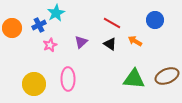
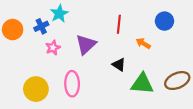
red line: (112, 23) -> (119, 24), turned 66
purple triangle: (81, 42) -> (86, 44), size x1.5
black triangle: (110, 44) -> (119, 65), moved

